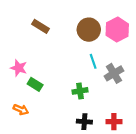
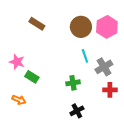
black cross: (84, 122) -> (77, 111), turned -32
red cross: (114, 122) -> (110, 90), moved

